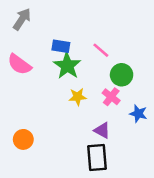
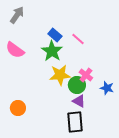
blue rectangle: (61, 46) -> (55, 35), moved, turned 32
green circle: (122, 75) -> (77, 85), moved
yellow star: (78, 97) -> (60, 75), size x1.5

